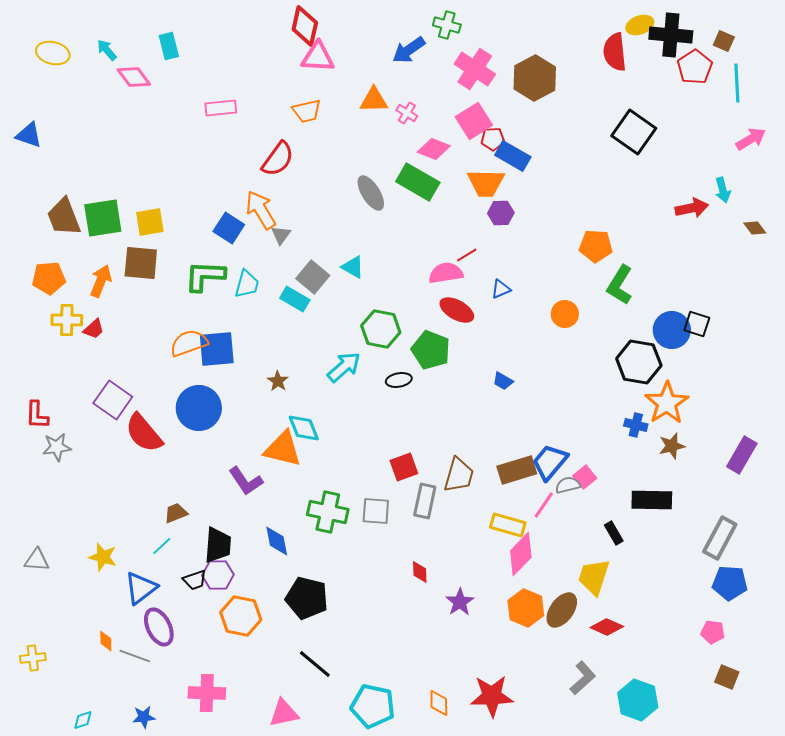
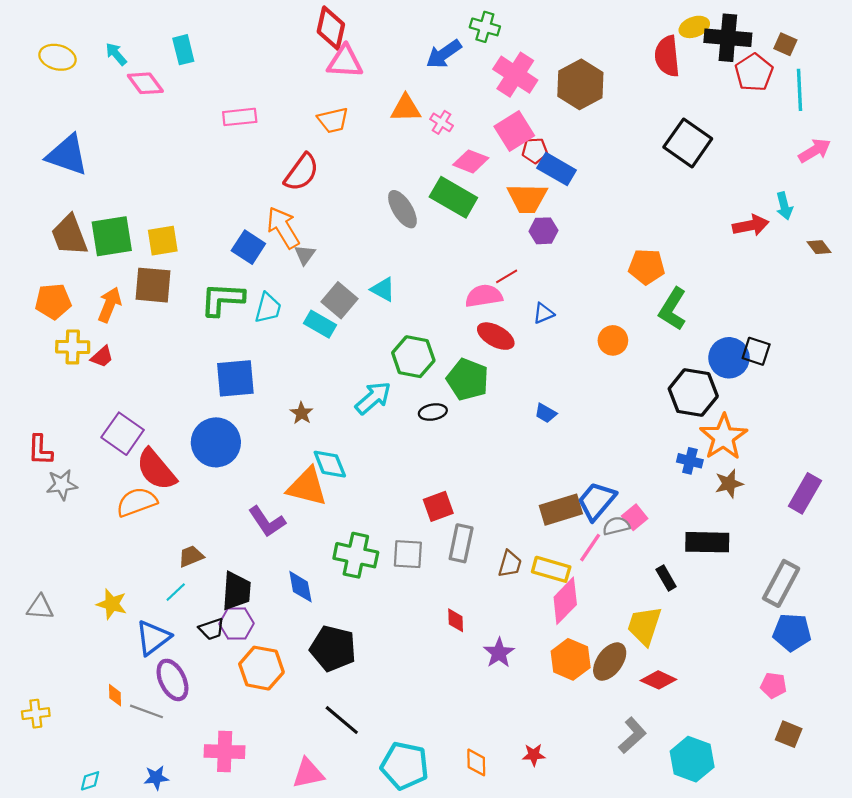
blue triangle: (29, 135) -> (67, 155), moved, size x1.5
orange semicircle: (189, 343) -> (137, 502), moved
brown trapezoid: (459, 475) -> (510, 564), moved, size x0.7
red star: (492, 696) -> (534, 755), size x0.5

